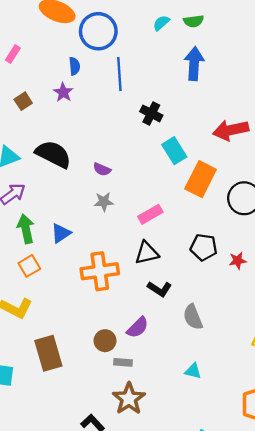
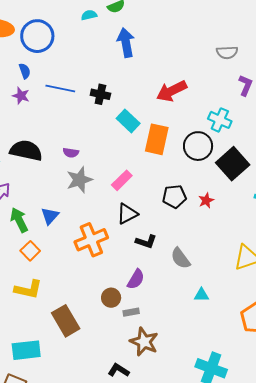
cyan semicircle: (161, 23) -> (89, 15), turned 42
blue line: (119, 74) -> (60, 89), moved, turned -60
gray star: (104, 202) -> (79, 180), size x1.5
cyan triangle: (193, 371) -> (201, 295), moved

